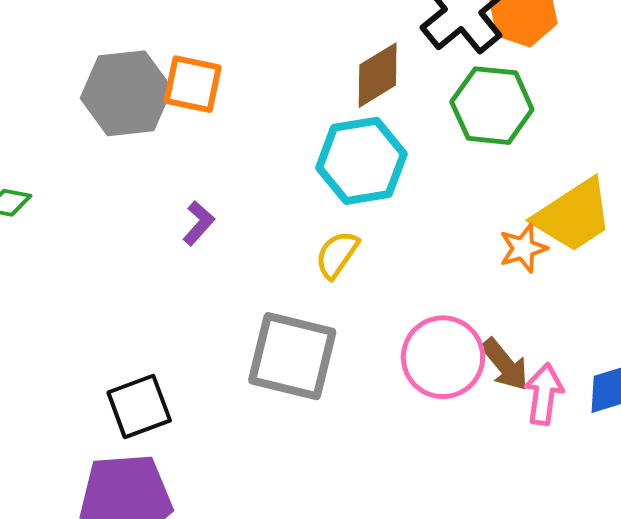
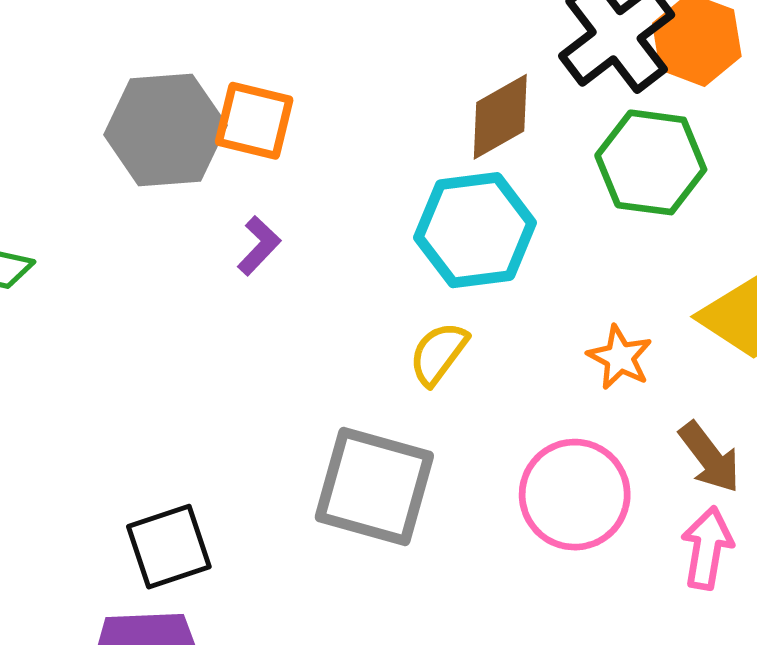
purple L-shape: (199, 223) -> (259, 246), moved
orange star: (523, 248) -> (620, 357), moved, turned -30
brown arrow: (505, 365) -> (710, 457), moved

